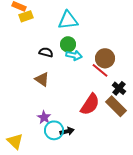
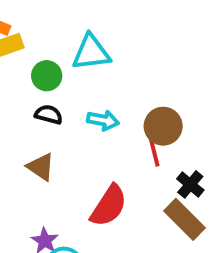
green circle: (68, 44) -> (47, 76), moved
red line: (100, 70) -> (153, 149), turned 36
red semicircle: (90, 104) -> (109, 206), moved

